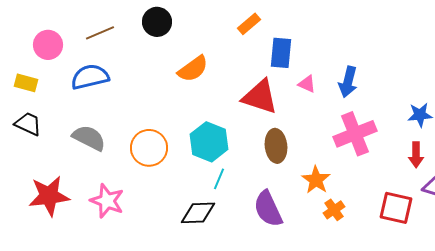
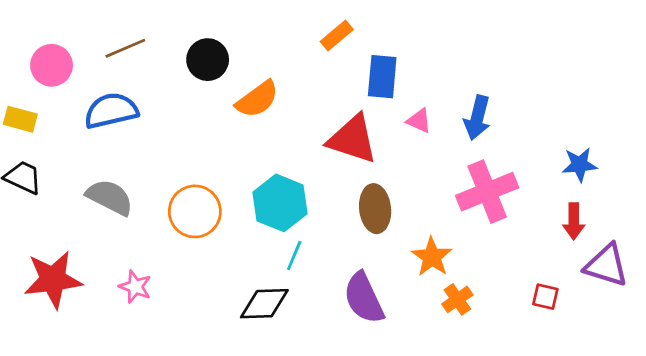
black circle: (157, 22) -> (208, 60), moved
pink star: (107, 201) -> (135, 287), size x0.7
red square: (396, 208) -> (545, 297), size x0.6

